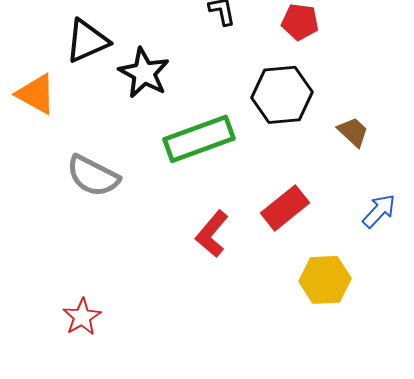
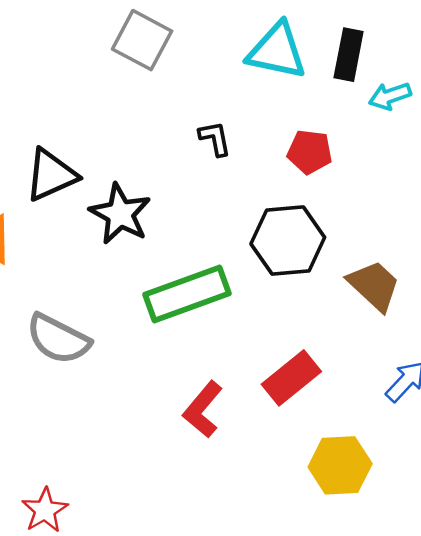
brown trapezoid: (353, 132) -> (374, 286), size x1.4

